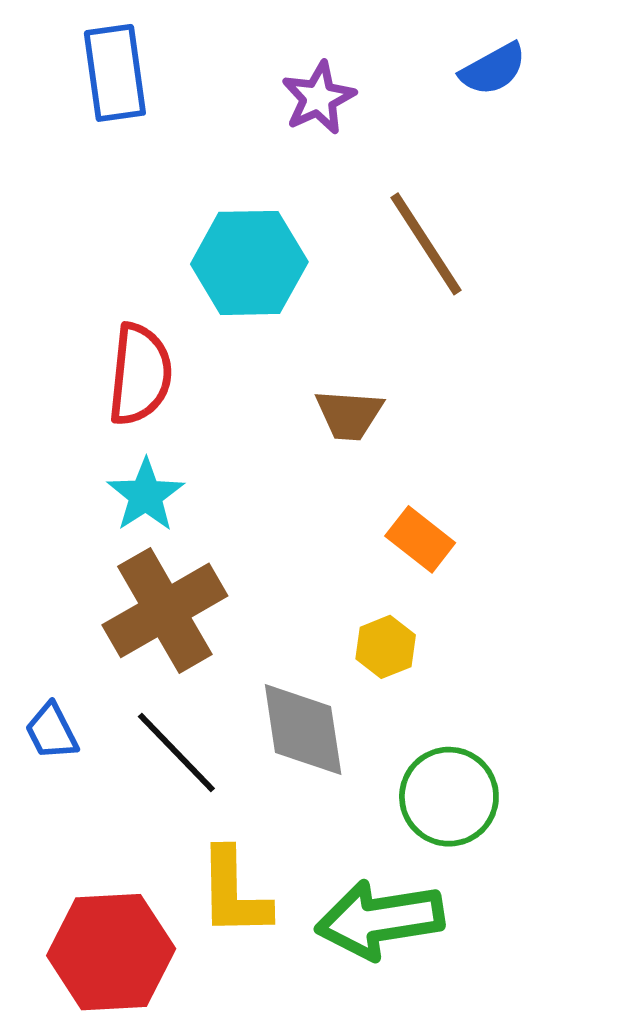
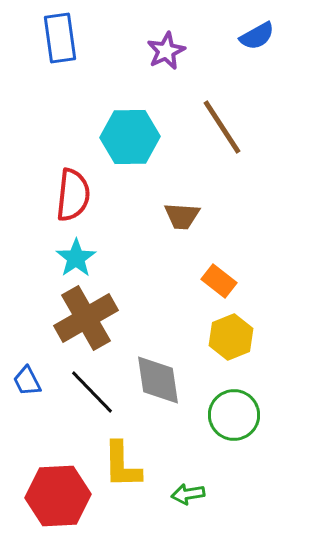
yellow hexagon: (386, 647) -> (231, 337), moved, size x1.4
green arrow: (380, 920) -> (188, 494), moved, size x0.5

